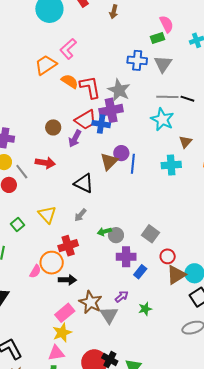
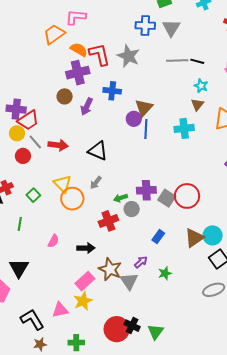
pink L-shape: (68, 49) -> (76, 17), turned 50
purple cross: (111, 110) -> (78, 73), moved
cyan star: (162, 119) -> (201, 86), moved, size x0.6
red trapezoid: (86, 120) -> (28, 120), moved
brown triangle: (109, 161) -> (144, 108), moved
red arrow: (45, 163) -> (58, 145), moved
gray circle: (116, 235) -> (132, 209), moved
red cross: (68, 246) -> (108, 221), moved
red circle: (168, 256) -> (187, 196), moved, size x1.6
purple cross: (126, 257) -> (146, 190), moved
orange circle: (52, 263) -> (72, 199), moved
pink triangle: (56, 353) -> (60, 310), moved

